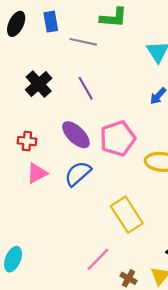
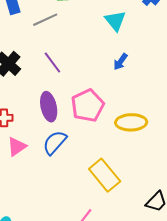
gray line: (83, 42) -> (45, 20), turned -30
purple ellipse: (76, 135) -> (49, 107), turned 40

